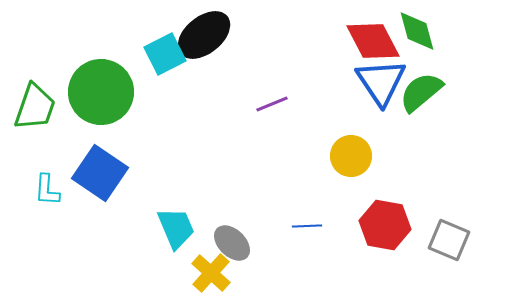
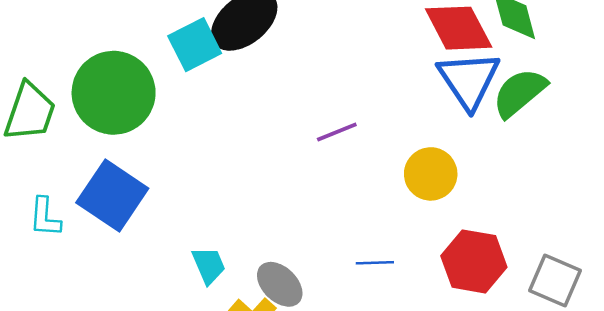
purple line: (272, 104) -> (337, 132), moved
cyan trapezoid: (176, 228) -> (209, 265), size x0.7

